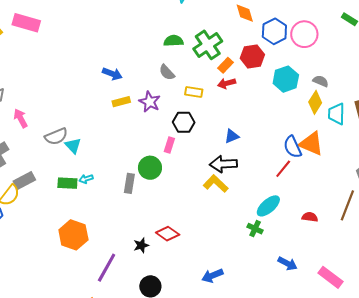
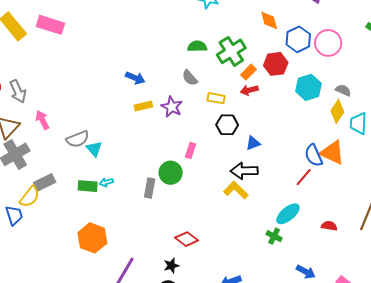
black hexagon: (184, 122) -> (227, 125), moved
black star: (141, 245) -> (171, 266), moved

